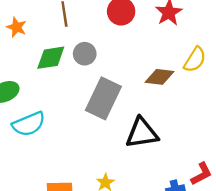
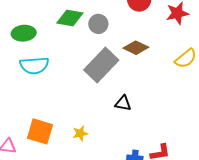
brown diamond: (159, 77) -> (136, 48), moved
black triangle: (142, 133) -> (123, 103), size x0.6

